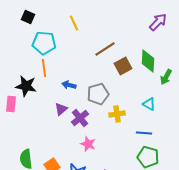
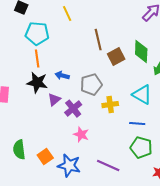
brown line: (105, 49) -> (98, 40), turned -70
black star: (26, 86) -> (37, 83), moved
cyan triangle: (149, 104) -> (142, 95), size x1.5

